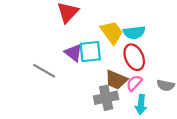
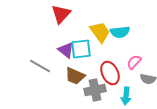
red ellipse: (134, 57) -> (110, 73), moved
brown trapezoid: (116, 80) -> (75, 76), moved
pink semicircle: (134, 83) -> (134, 62), moved

